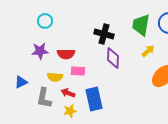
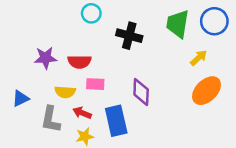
cyan circle: (45, 21) -> (91, 13), moved
yellow arrow: (148, 51) -> (199, 58), moved
purple diamond: (113, 58) -> (141, 92), moved

